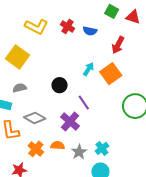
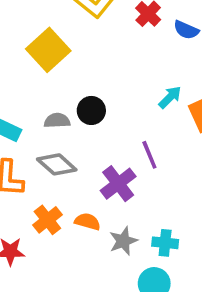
black circle: (60, 85) -> (91, 110), moved
gray semicircle: (20, 88) -> (57, 121), moved
cyan cross: (102, 148) -> (165, 243), turned 32

